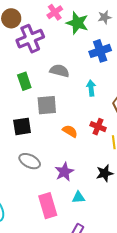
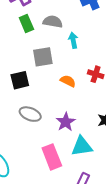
green rectangle: (24, 81) -> (26, 23), moved
cyan arrow: (91, 88) -> (73, 40), moved
cyan triangle: (78, 197) -> (82, 146), size x1.6

